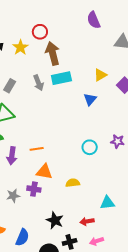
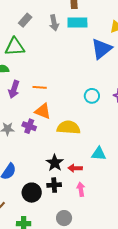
blue triangle: (90, 99) -> (102, 49), size x1.6
yellow semicircle: (73, 183) -> (69, 128), size x1.6
black star: (55, 220) -> (55, 163), moved
pink arrow: (97, 241) -> (81, 189), turned 88

